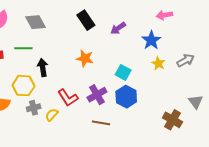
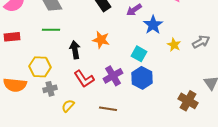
blue star: (151, 40) -> (153, 25), moved
green line: (23, 48) -> (51, 30), moved
black arrow: (43, 67) -> (75, 50), moved
yellow semicircle: (52, 115) -> (68, 106), moved
brown line: (101, 123) -> (108, 109), moved

